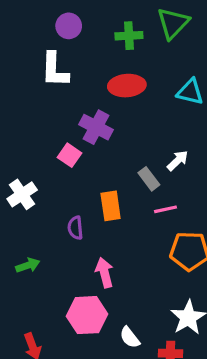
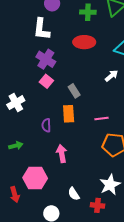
purple cross: (96, 127) -> (46, 59), moved
white arrow: (178, 161) -> (111, 76), moved
gray rectangle: (149, 179) -> (74, 91), moved
pink hexagon: (87, 315) -> (35, 178), moved

